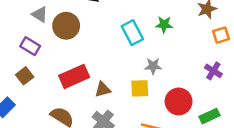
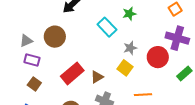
gray triangle: (40, 14) -> (26, 41), moved, turned -40
purple cross: (213, 71) -> (177, 38), size x1.6
yellow square: (140, 88) -> (125, 68), turned -35
red circle: (179, 101) -> (158, 57), moved

